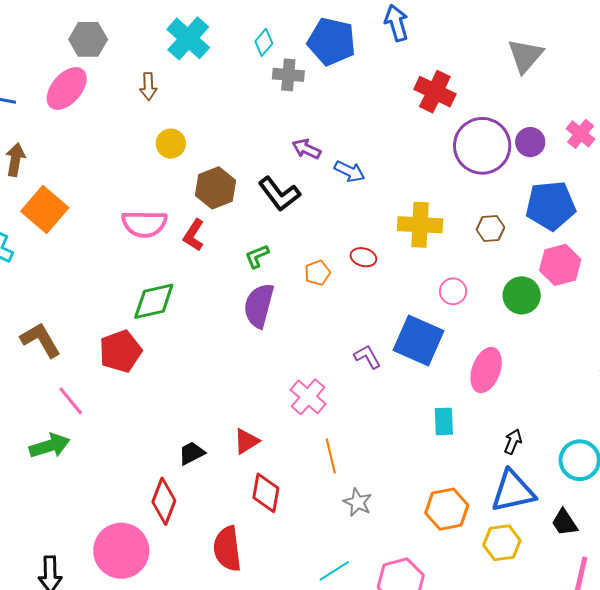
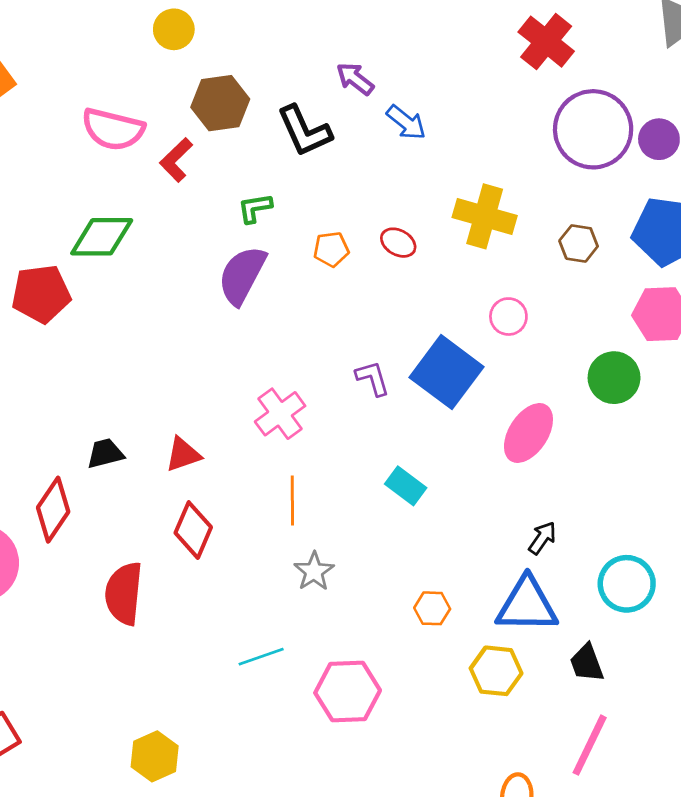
green circle: (522, 295) -> (614, 378), moved
cyan rectangle: (444, 421) -> (406, 486), moved, turned -64
orange hexagon: (447, 509) -> (432, 608), size x0.6

